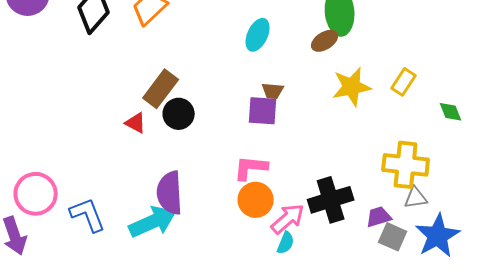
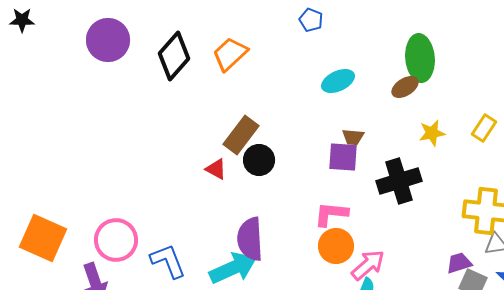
cyan ellipse: (258, 35) -> (338, 81), turned 40
yellow star: (352, 87) -> (432, 133), size x0.7
black cross: (331, 200) -> (399, 181), moved

